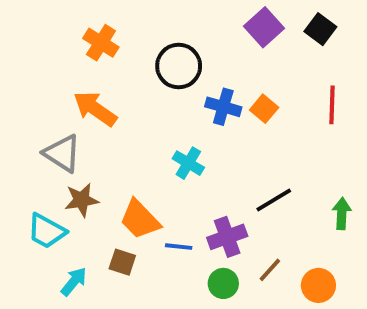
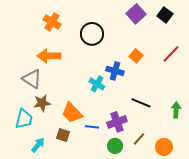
red line: (332, 105) -> (171, 54), turned 42
blue cross: (223, 107) -> (115, 71), moved
orange arrow: (95, 109) -> (49, 56), turned -35
black line: (274, 200) -> (141, 103), turned 54
cyan trapezoid: (47, 231) -> (24, 119), turned -105

